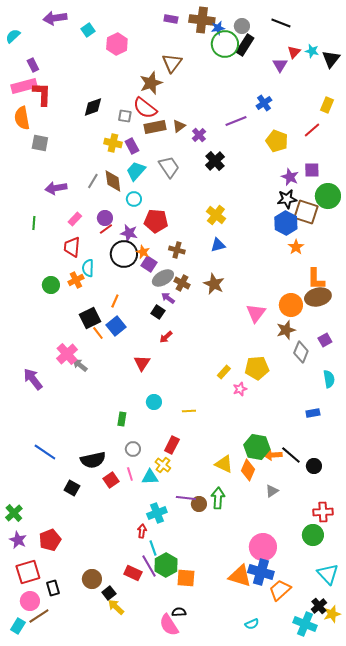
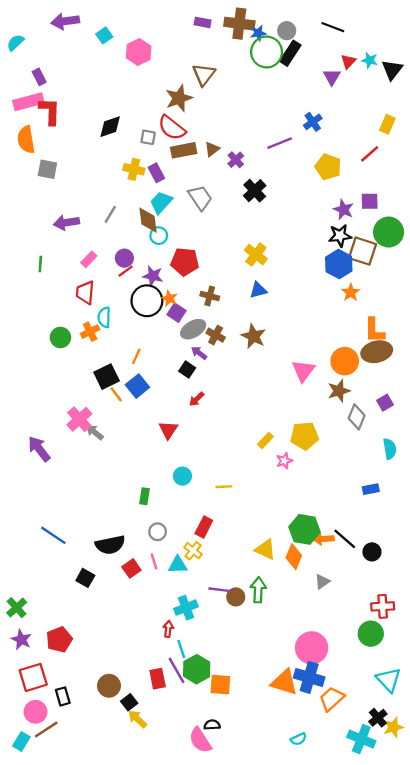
brown diamond: (113, 181) -> (148, 220), moved
red rectangle: (133, 573) -> (158, 679), turned 54

